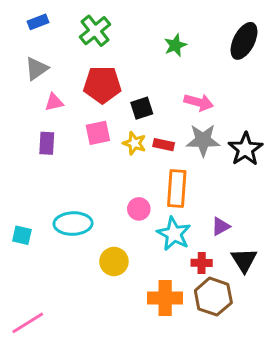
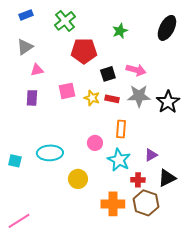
red pentagon: (102, 85) -> (84, 51), moved
black square: (142, 108) -> (108, 74), moved
orange rectangle: (177, 188) -> (121, 129), size x0.7
black triangle: (244, 260) -> (167, 178), turned 36

